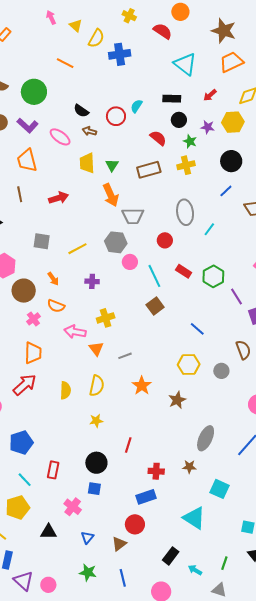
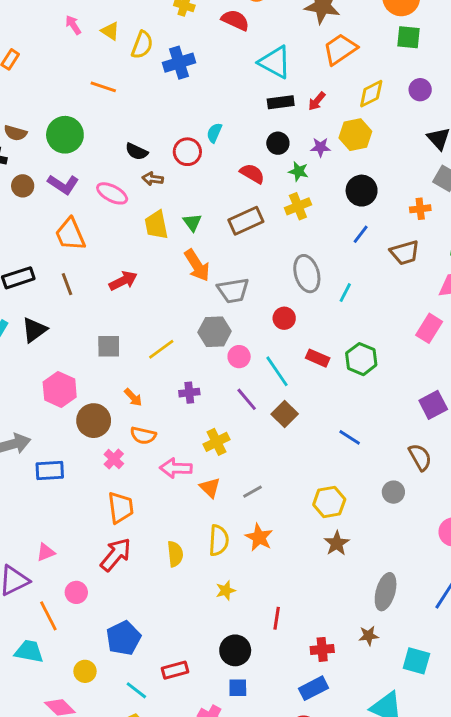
black rectangle: (172, 99) -> (281, 102), moved
purple line: (237, 296) -> (247, 399), moved
yellow hexagon: (189, 364) -> (329, 502), moved
orange star: (142, 386) -> (259, 537), moved
red rectangle: (53, 470) -> (175, 670), turned 72

